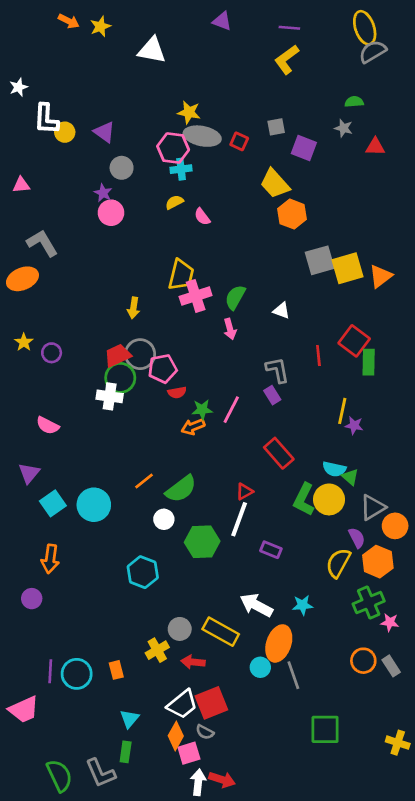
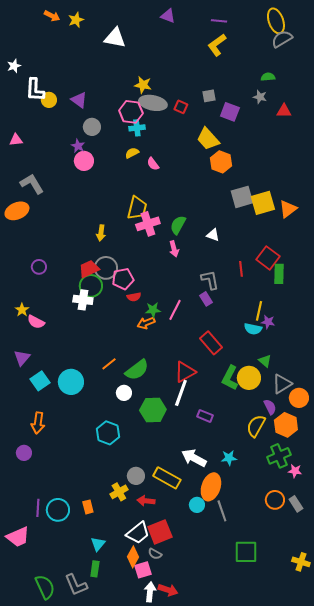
yellow star: (24, 342) -> (22, 310), moved
cyan semicircle: (334, 469) -> (253, 329), moved
red triangle: (244, 492) -> (185, 372), size x1.6

